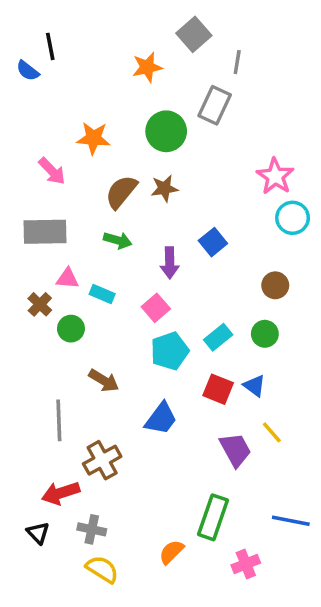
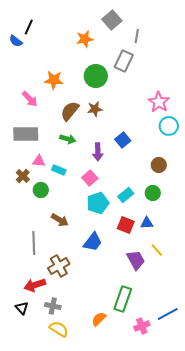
black line: (50, 46) -> (29, 27), turned 35
blue triangle: (254, 386) -> (147, 223), turned -40
blue line: (291, 521) -> (168, 314), moved, turned -40

